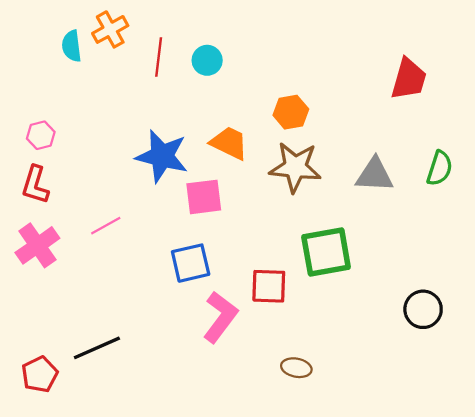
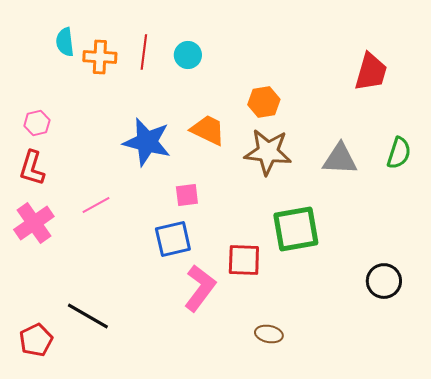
orange cross: (110, 29) -> (100, 57), moved, turned 32
pink square: (204, 197) -> (187, 195), moved, size x0.7
black line: (97, 348) -> (88, 316), turned 54

